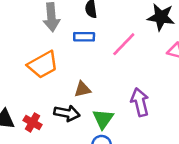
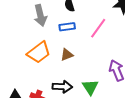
brown triangle: (83, 89) -> (67, 55), moved

